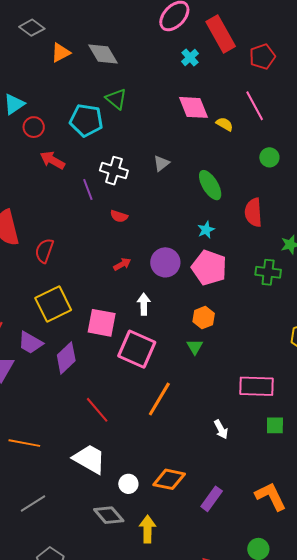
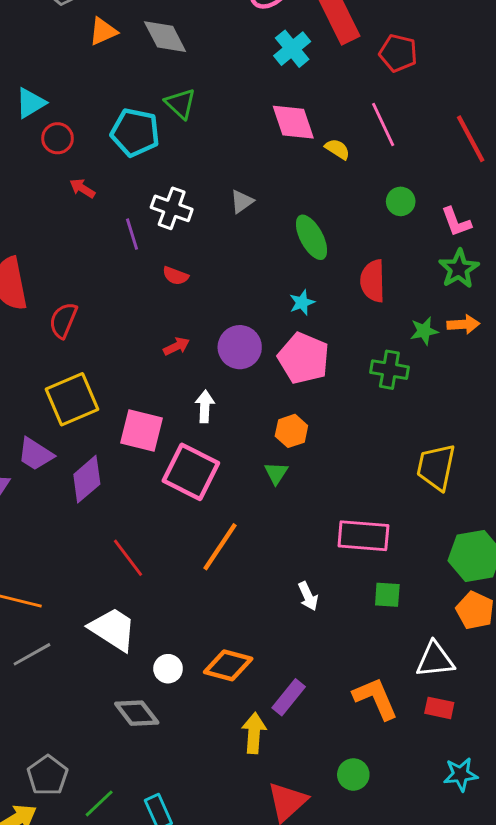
red pentagon: (262, 57) -> (398, 53), turned 30
cyan cross: (190, 58) -> (292, 49), size x1.4
red arrow: (52, 160) -> (82, 188), size x0.7
gray line: (33, 503) -> (32, 654), moved
yellow arrow: (147, 529) -> (254, 733), moved

